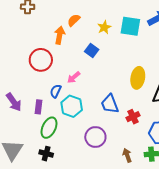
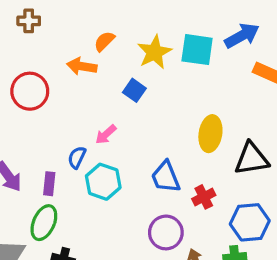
yellow star: (104, 27) -> (154, 52), size x1.5
orange arrow: (60, 35) -> (82, 66), turned -90
red circle: (41, 60) -> (30, 91), moved
green ellipse: (49, 128) -> (44, 223), moved
purple circle: (95, 137) -> (166, 232), moved

